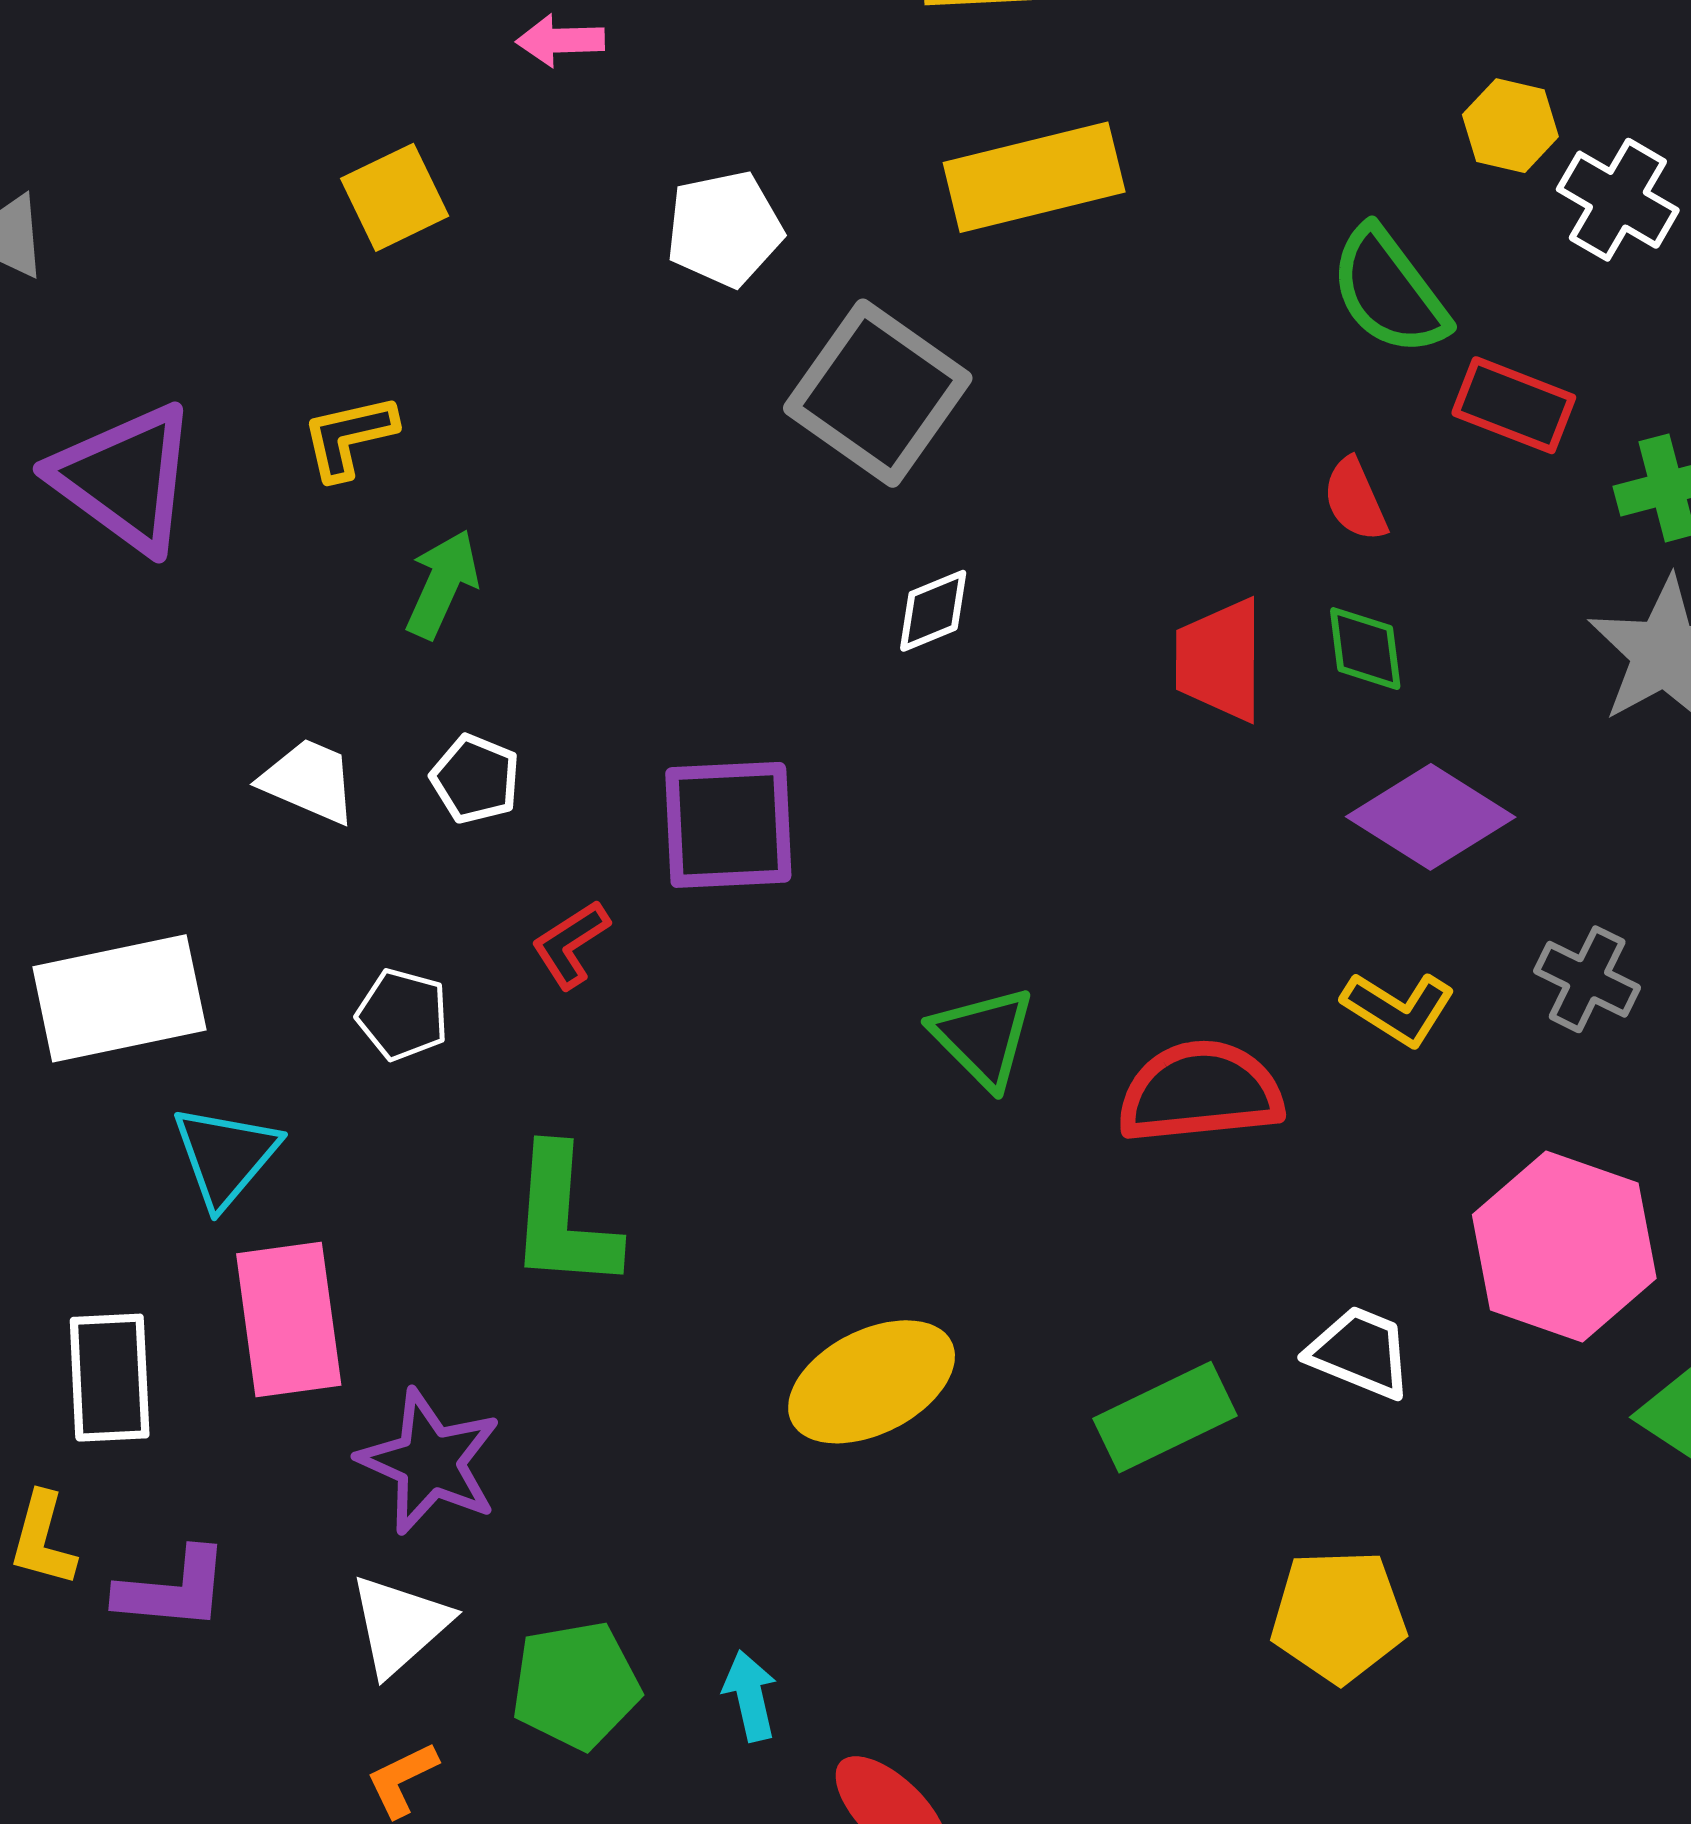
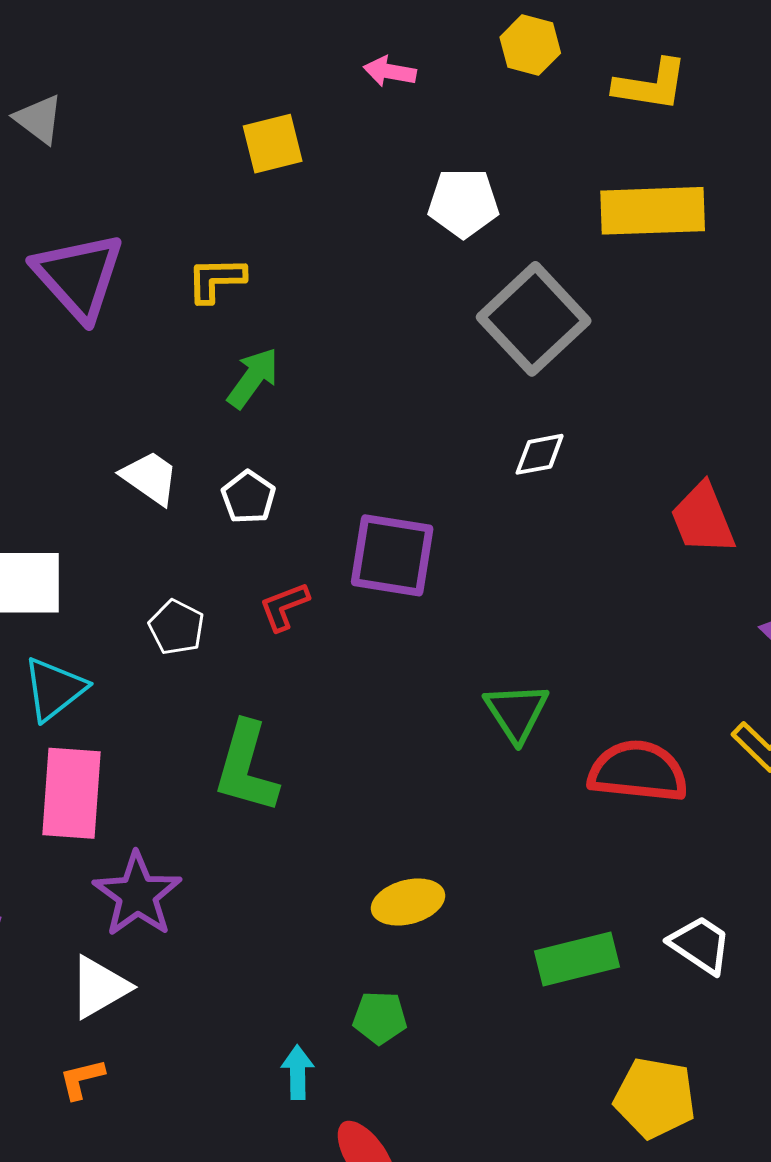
red trapezoid: (1220, 660) -> (703, 519), turned -34
yellow ellipse: (872, 1382) -> (408, 902), size x0.7
green pentagon: (576, 1685) -> (380, 1018), moved, size x0.7

